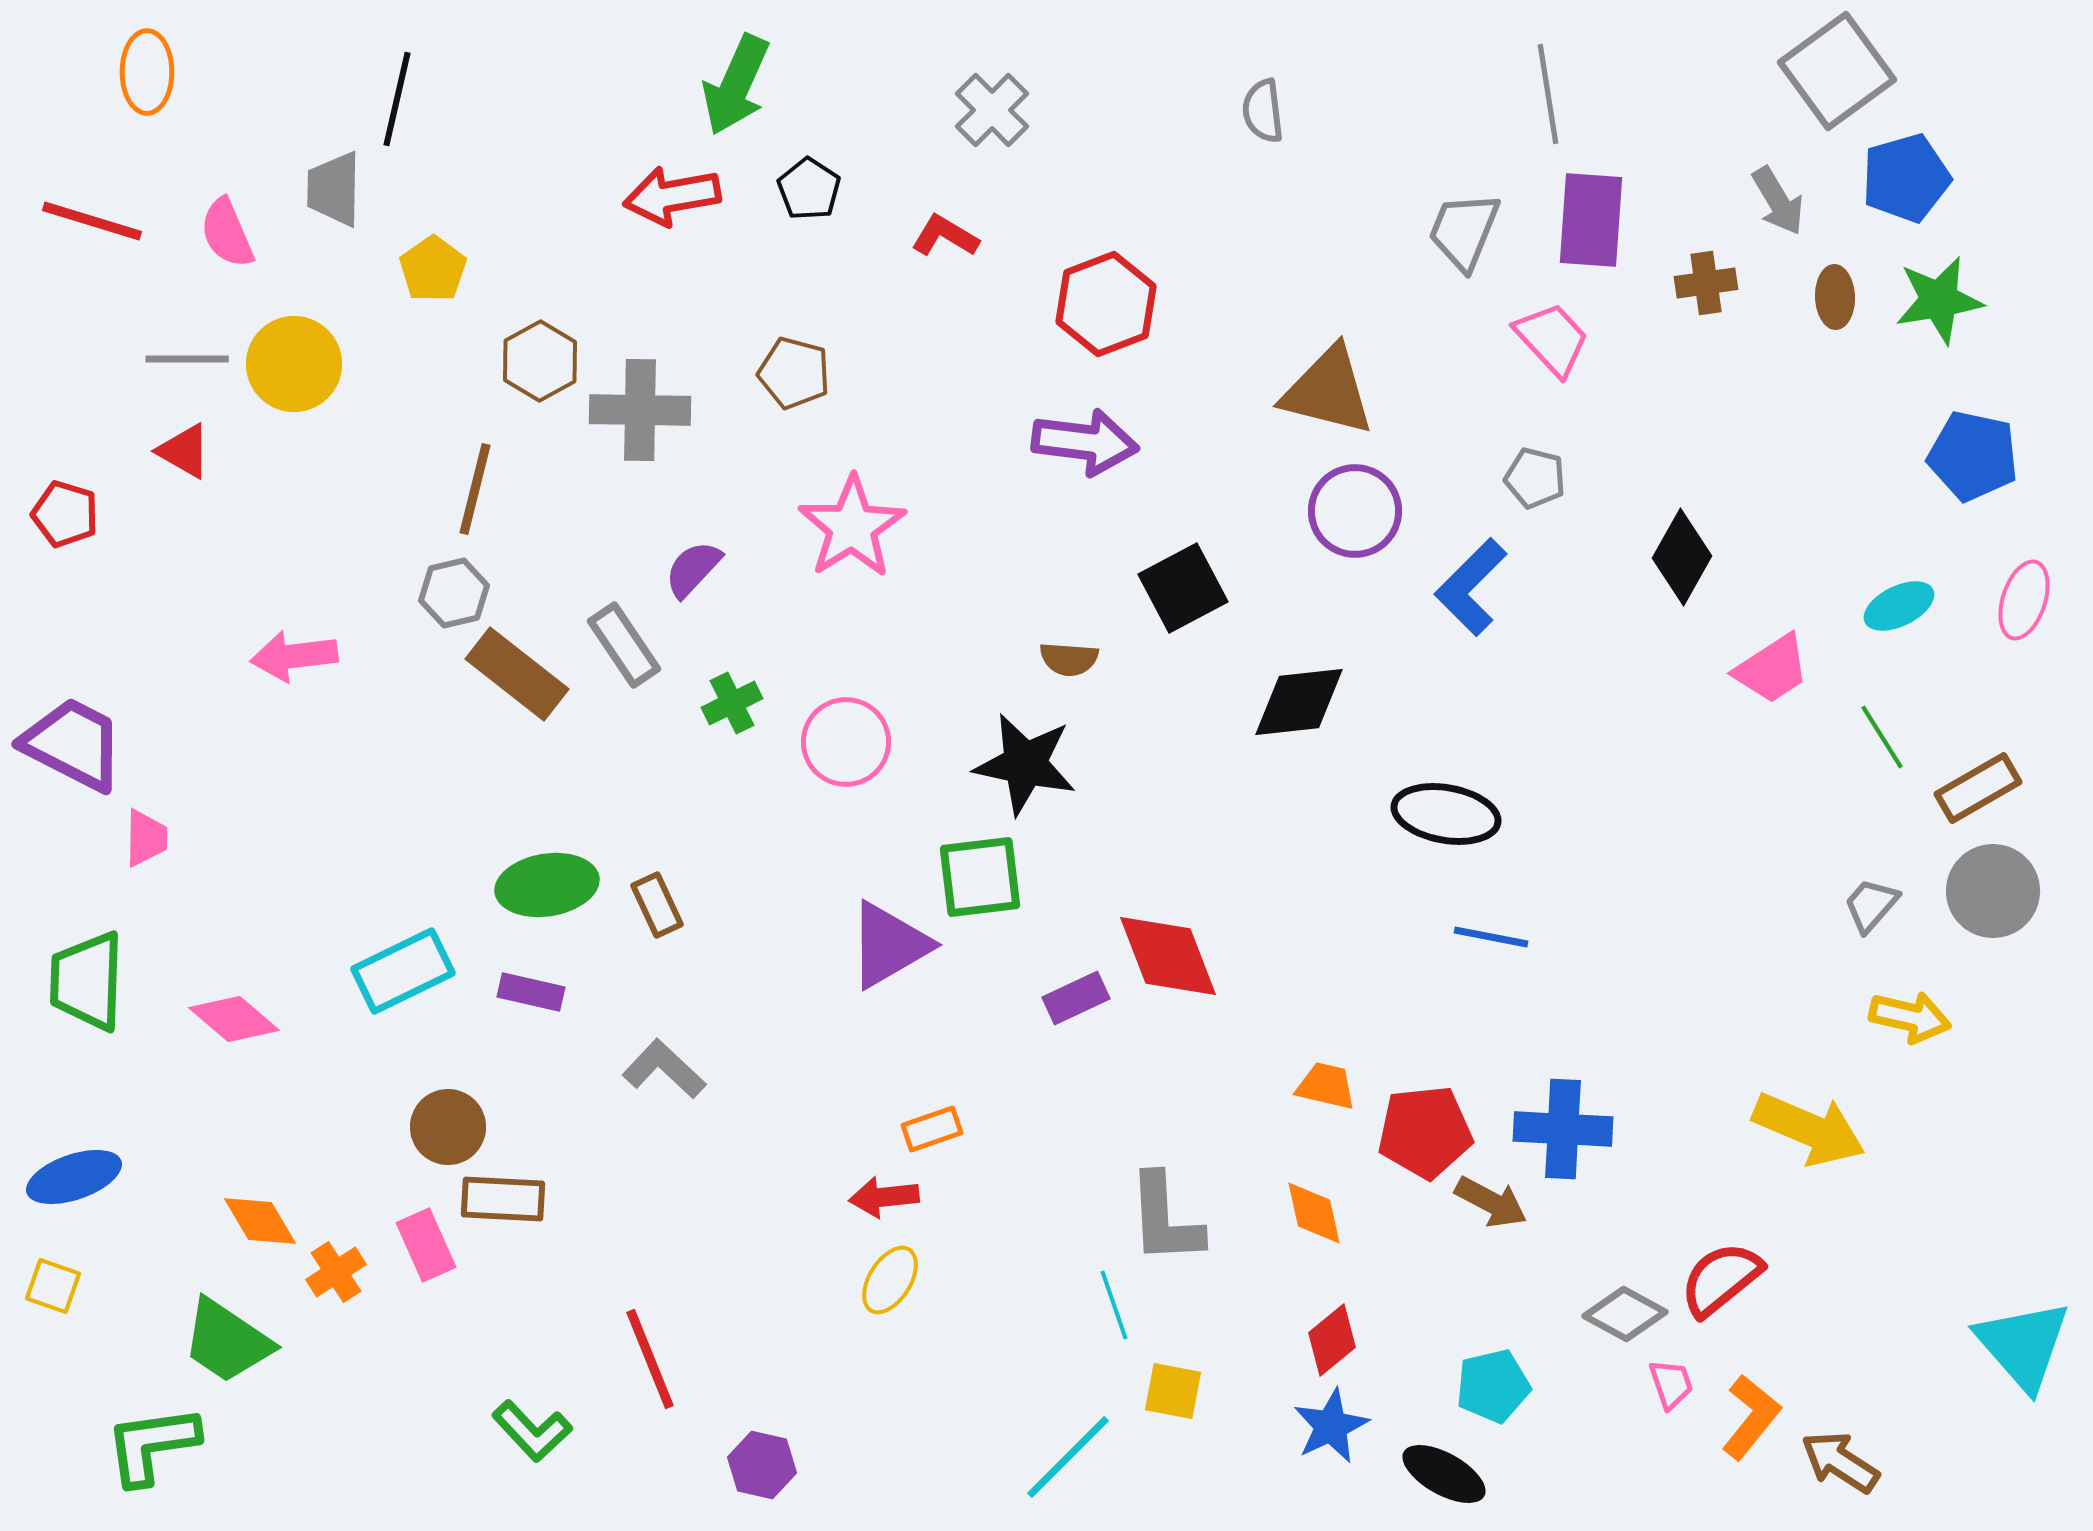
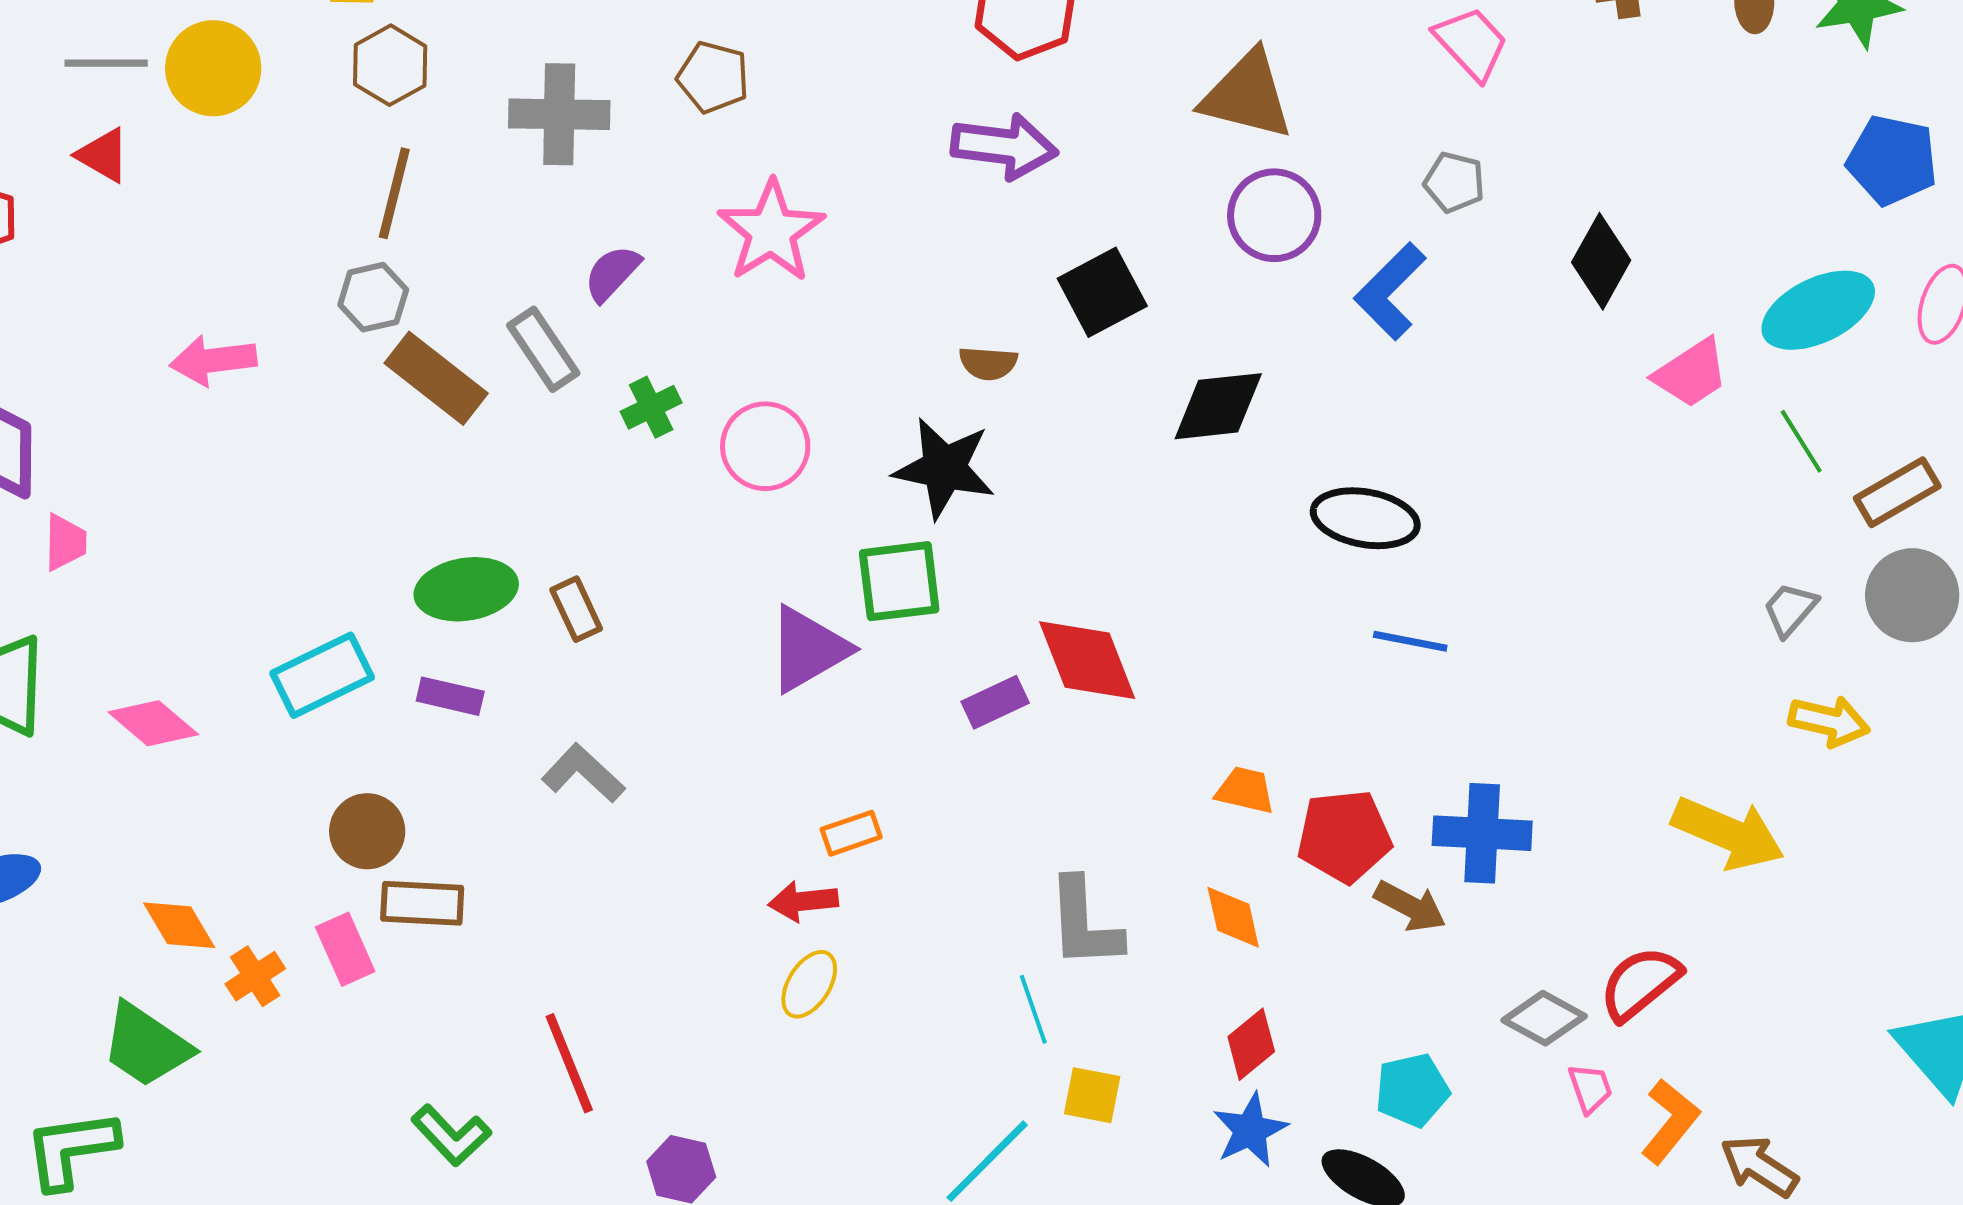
brown hexagon: (540, 361) -> (390, 65), moved
cyan ellipse: (1899, 606) -> (1818, 310), size x1.6

